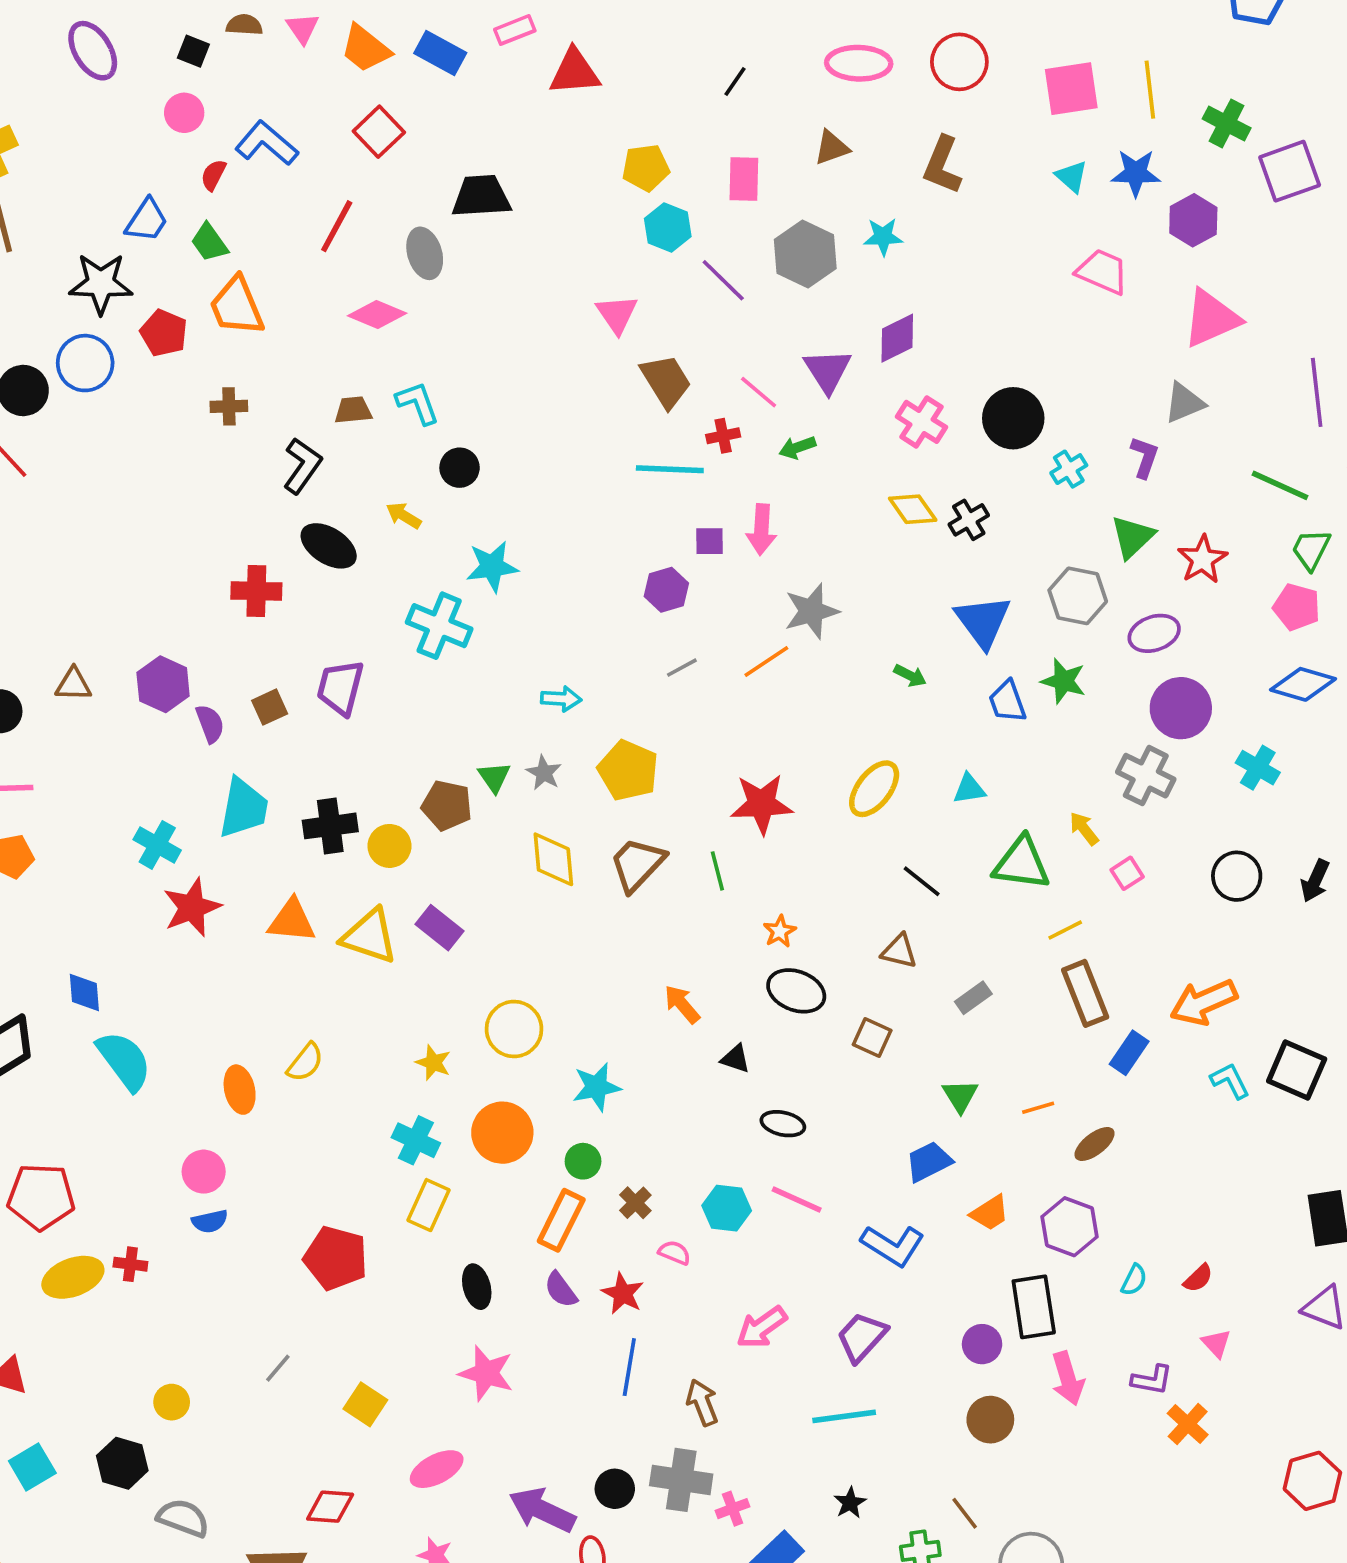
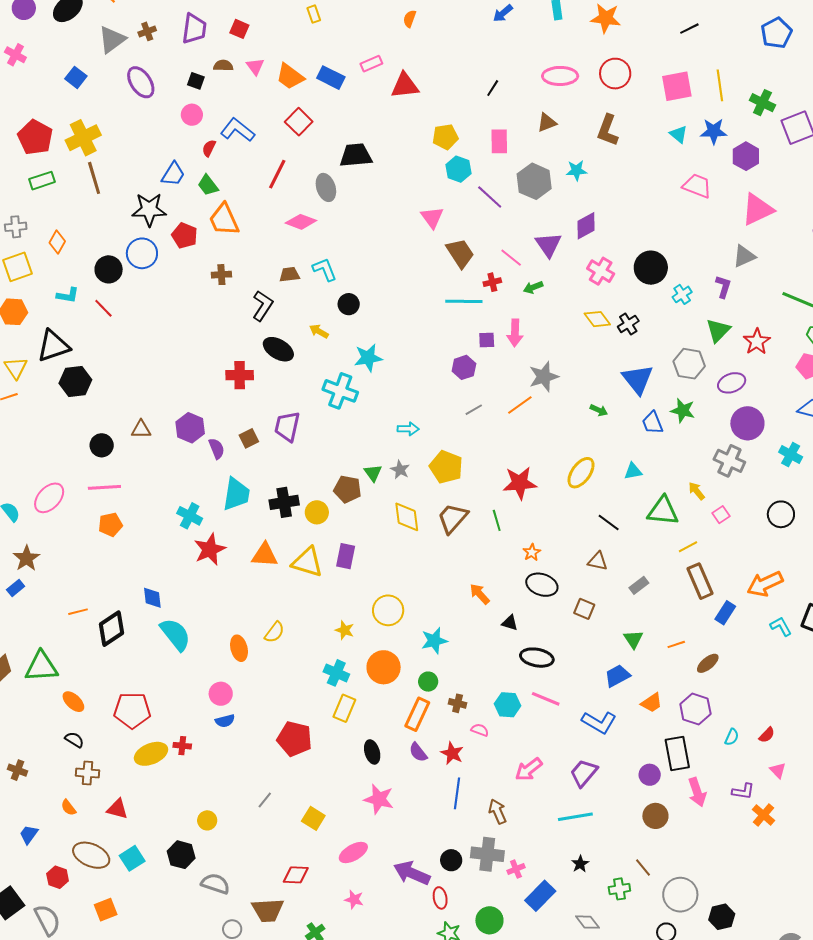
purple rectangle: (440, 928) -> (346, 556), turned 65
black ellipse: (783, 1124) -> (537, 658), size x1.4
brown cross: (635, 1203) -> (458, 703), turned -30

